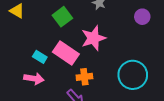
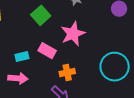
pink rectangle: (66, 53) -> (47, 51), size x0.7
cyan rectangle: (40, 57) -> (22, 56), turned -40

